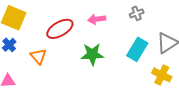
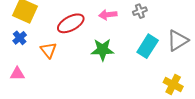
gray cross: (137, 13) -> (140, 11), moved
yellow cross: (162, 75) -> (173, 84), moved

